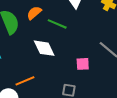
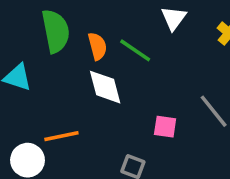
orange semicircle: (34, 13) -> (97, 46), moved, turned 105

